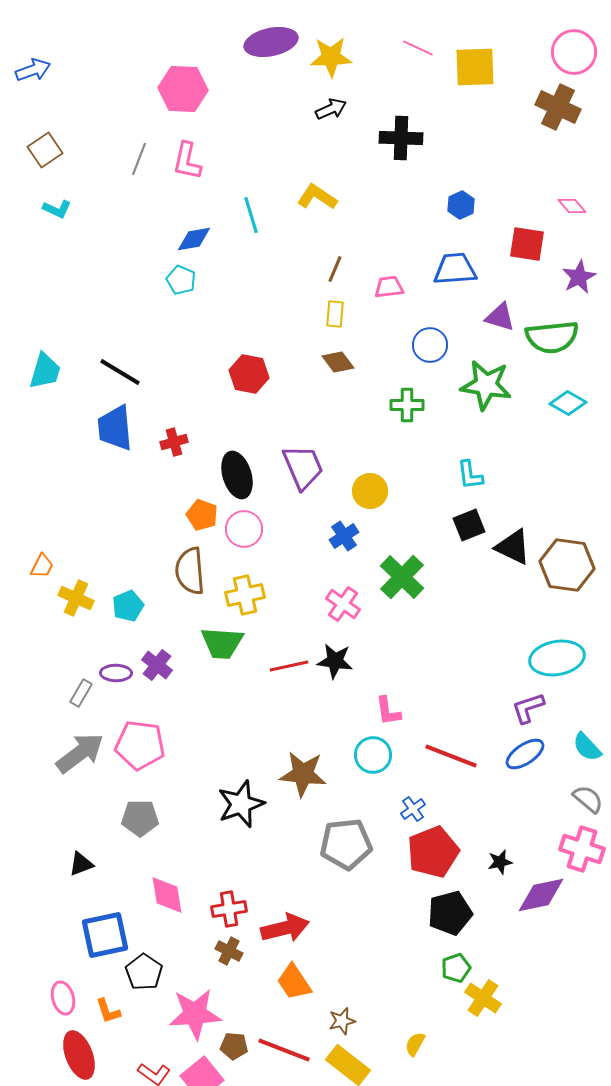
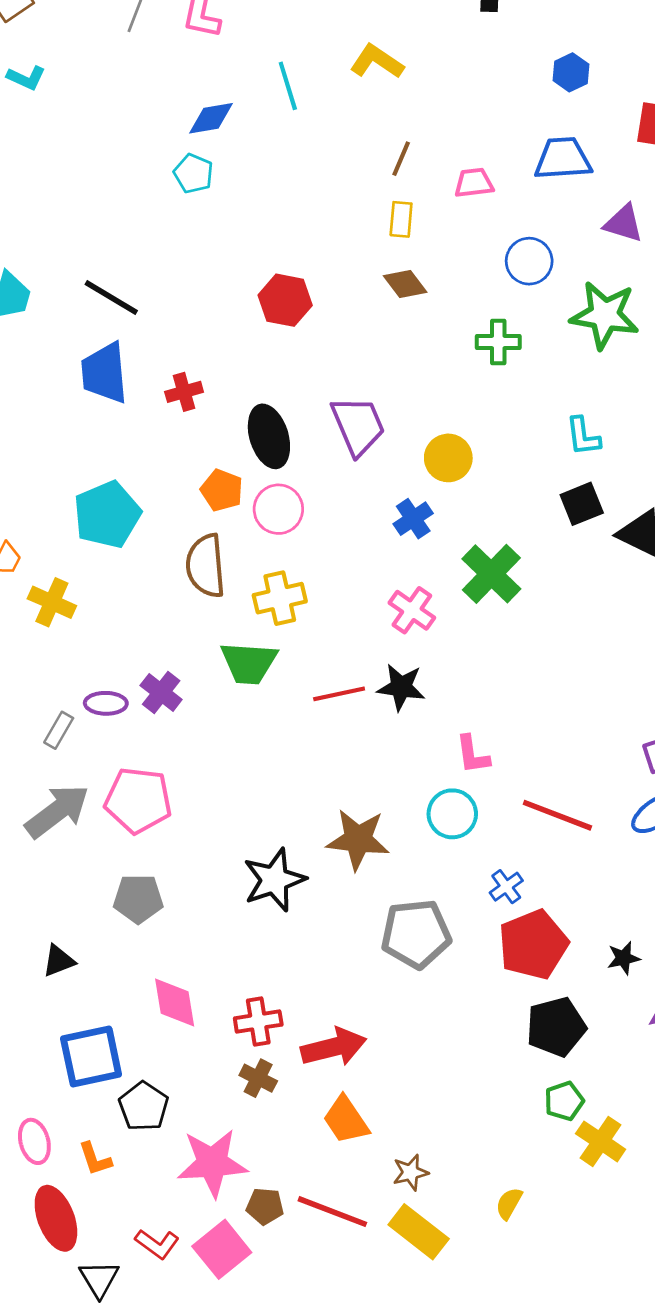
cyan pentagon: (128, 606) -> (107, 515), moved, size x1.6

